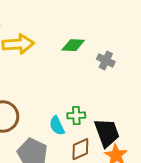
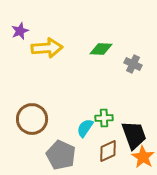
cyan semicircle: (57, 126) -> (85, 128), turned 60

